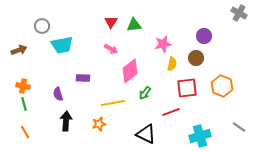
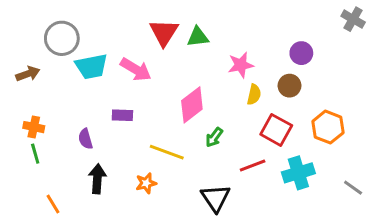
red triangle: (111, 22) -> (164, 32), size x1.5
gray circle: (42, 26) -> (62, 38), size x1.5
pink arrow: (111, 49) -> (136, 69), moved, size x1.5
red square: (187, 88) -> (276, 130), turned 35
yellow line: (113, 103) -> (167, 152), turned 30
orange line: (25, 132) -> (53, 204), moved
black triangle: (146, 134) -> (216, 198), turned 30
cyan cross: (200, 136) -> (298, 173), moved

